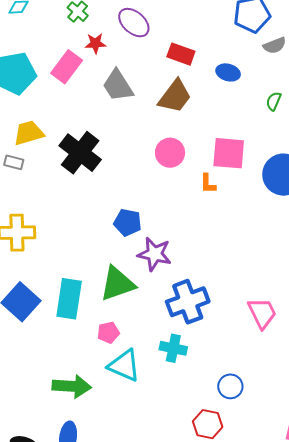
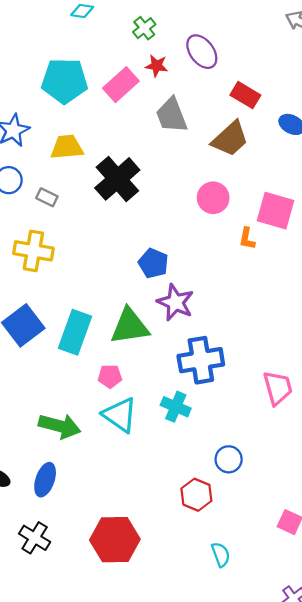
gray rectangle: (14, 162) -> (47, 197), moved

